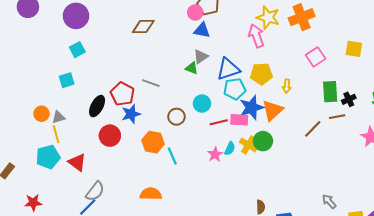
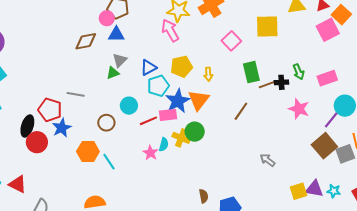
brown diamond: (143, 27) -> (86, 41), moved
yellow square: (354, 49) -> (267, 26), size x1.4
green triangle: (192, 68) -> (113, 73), turned -32
blue triangle: (228, 69) -> (148, 68), size x0.7
black cross: (349, 99) -> (281, 82), moved, turned 32
brown line: (337, 117) -> (267, 85), moved
red circle: (110, 136) -> (37, 142), moved
gray arrow: (329, 201) -> (268, 160), moved

